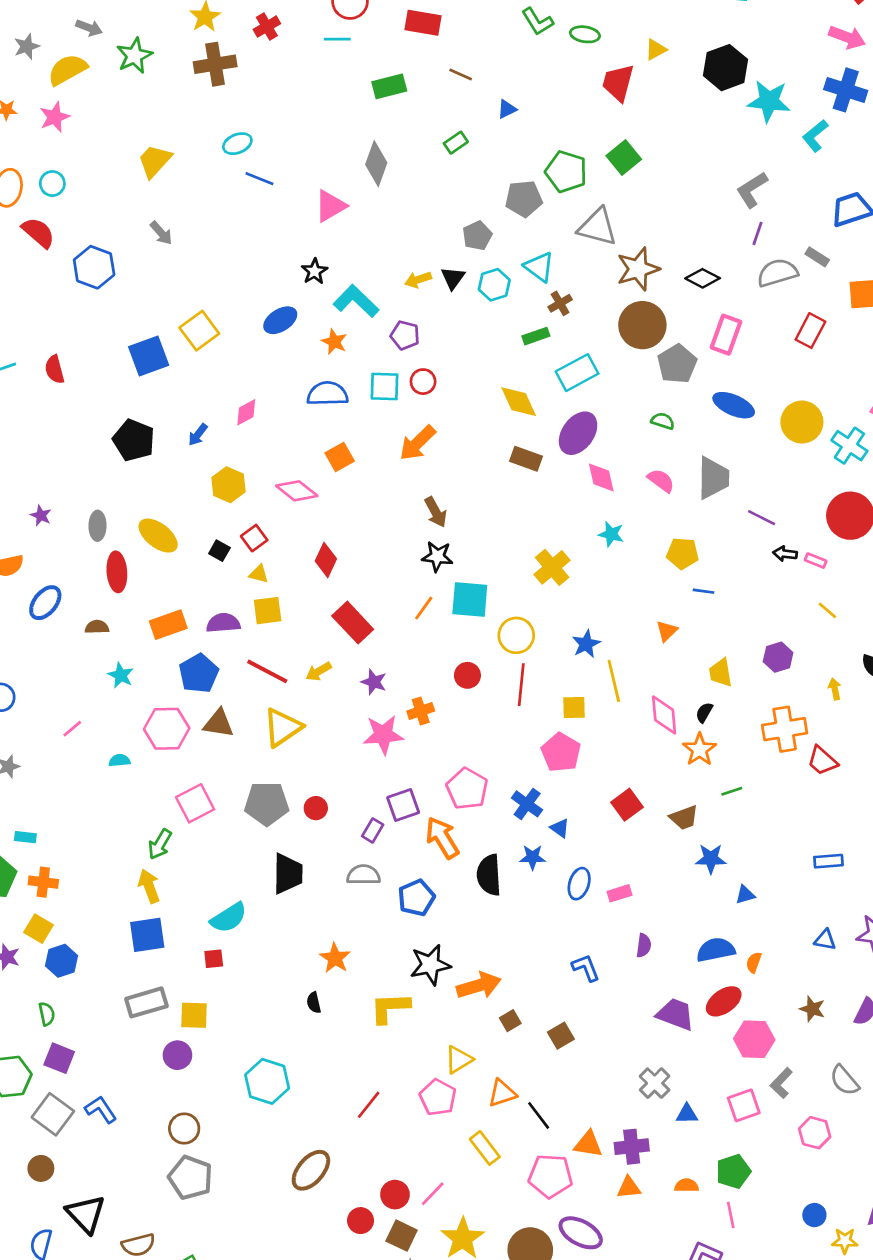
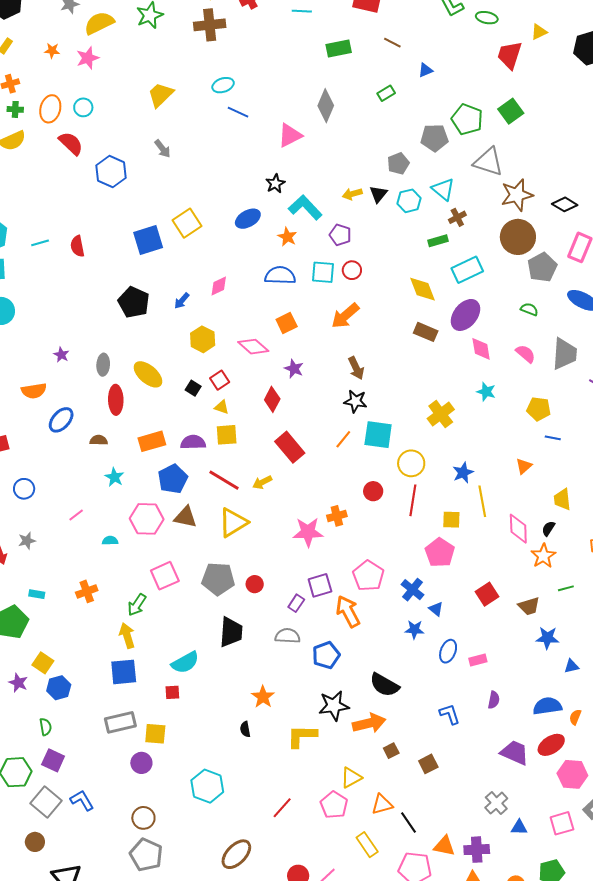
purple star: (374, 682) -> (294, 369), moved
black semicircle: (489, 875) -> (384, 685), moved, turned -60
orange cross: (43, 882) -> (87, 591), moved, turned -30

